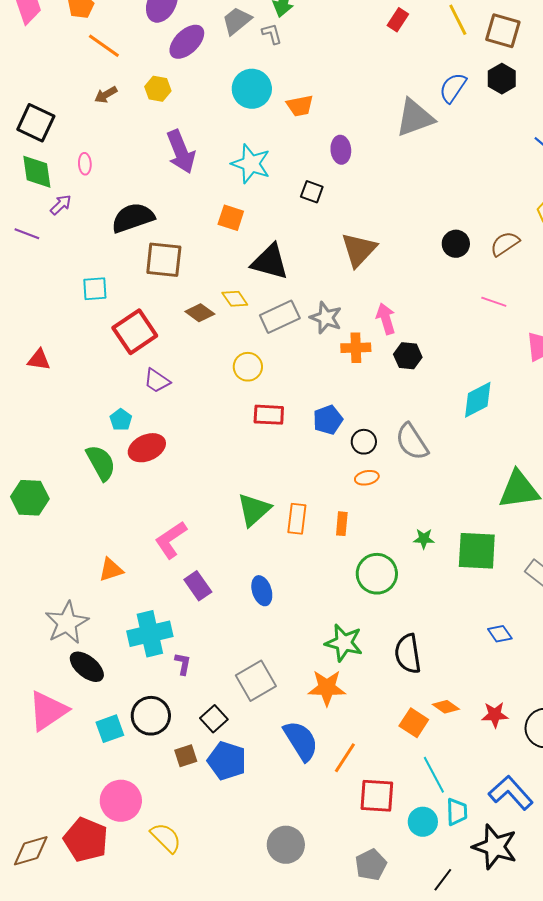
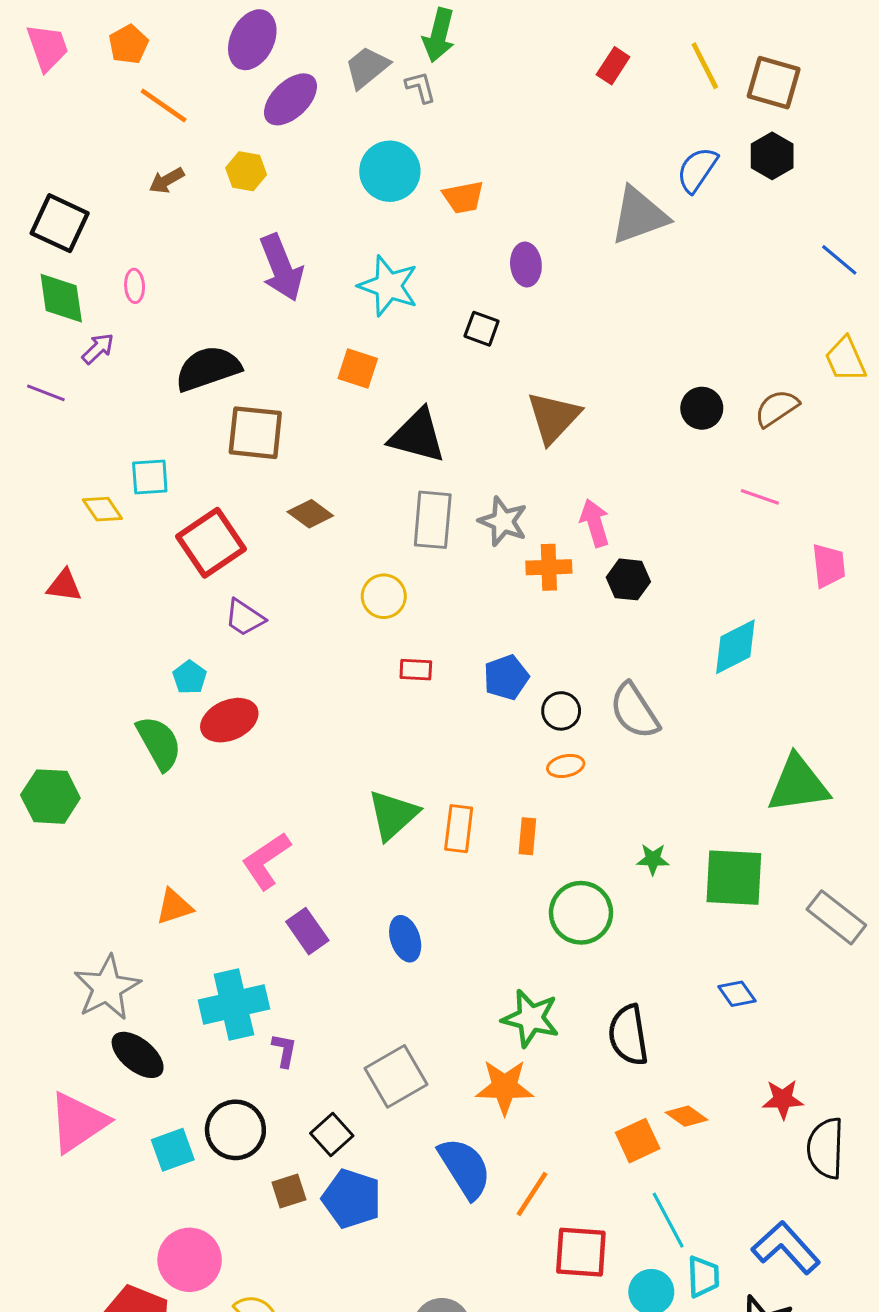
yellow diamond: (235, 299) -> (102, 509), moved
gray rectangle: (280, 317) -> (433, 520), turned -60
red rectangle: (269, 415) -> (416, 670), size x0.7
blue diamond: (500, 634) -> (737, 994), moved
red star: (495, 715) -> (783, 1099), moved
orange square: (414, 723) -> (638, 1141), turned 32

